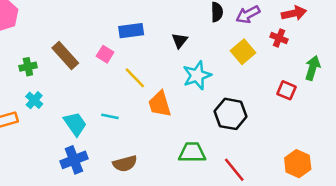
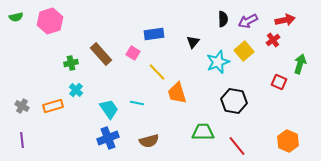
red cross: (279, 38) -> (273, 40), turned 32
cyan star: (197, 75) -> (218, 62), moved

